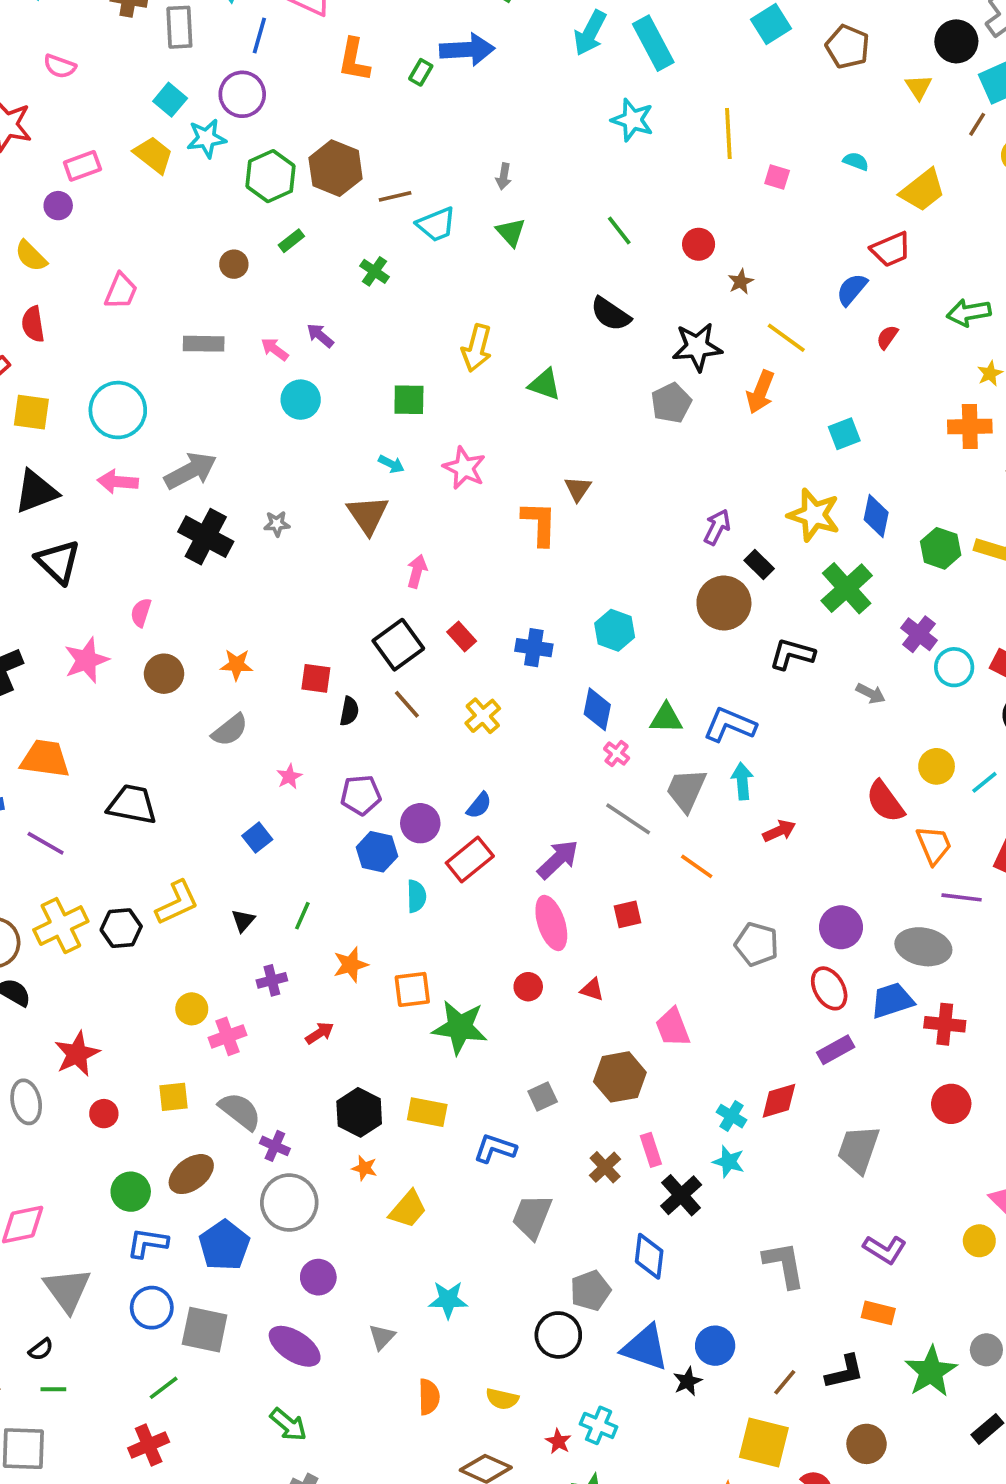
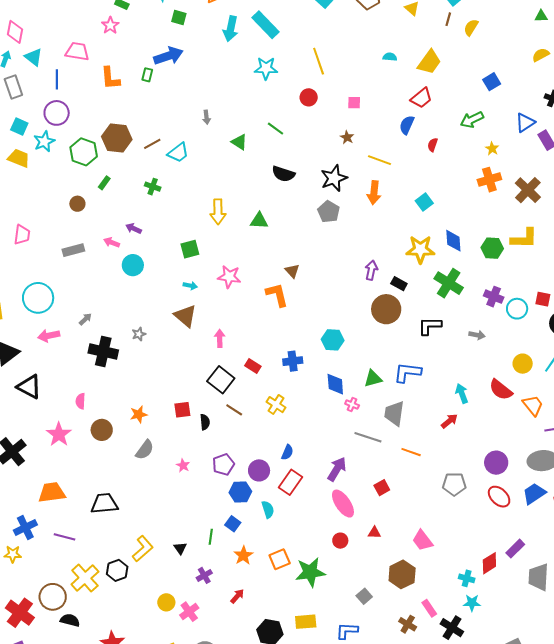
pink square: (777, 177) -> (354, 103), moved
green triangle: (511, 232) -> (239, 142), moved
red circle: (699, 244) -> (309, 97), moved
gray arrow: (190, 471) -> (85, 319), size x0.5
cyan arrow: (742, 781) -> (462, 393), moved
blue square: (257, 838) -> (233, 524), moved
purple rectangle: (836, 1050) -> (515, 549), moved

